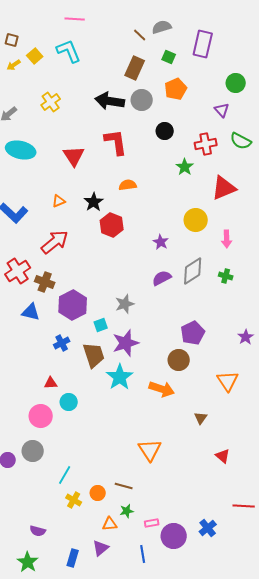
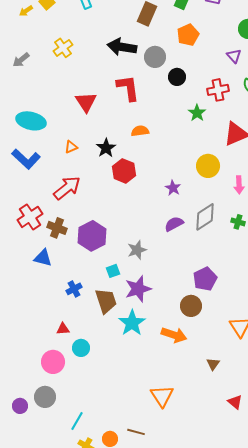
gray circle: (142, 100) -> (155, 57), moved
cyan ellipse: (21, 150) -> (31, 121), moved
purple hexagon: (73, 305) -> (92, 236), moved

